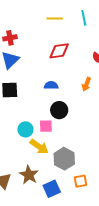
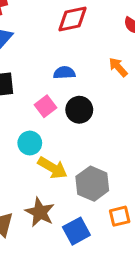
orange arrow: (86, 84) -> (118, 67), turned 120
pink square: (46, 126) -> (46, 106), moved, turned -32

